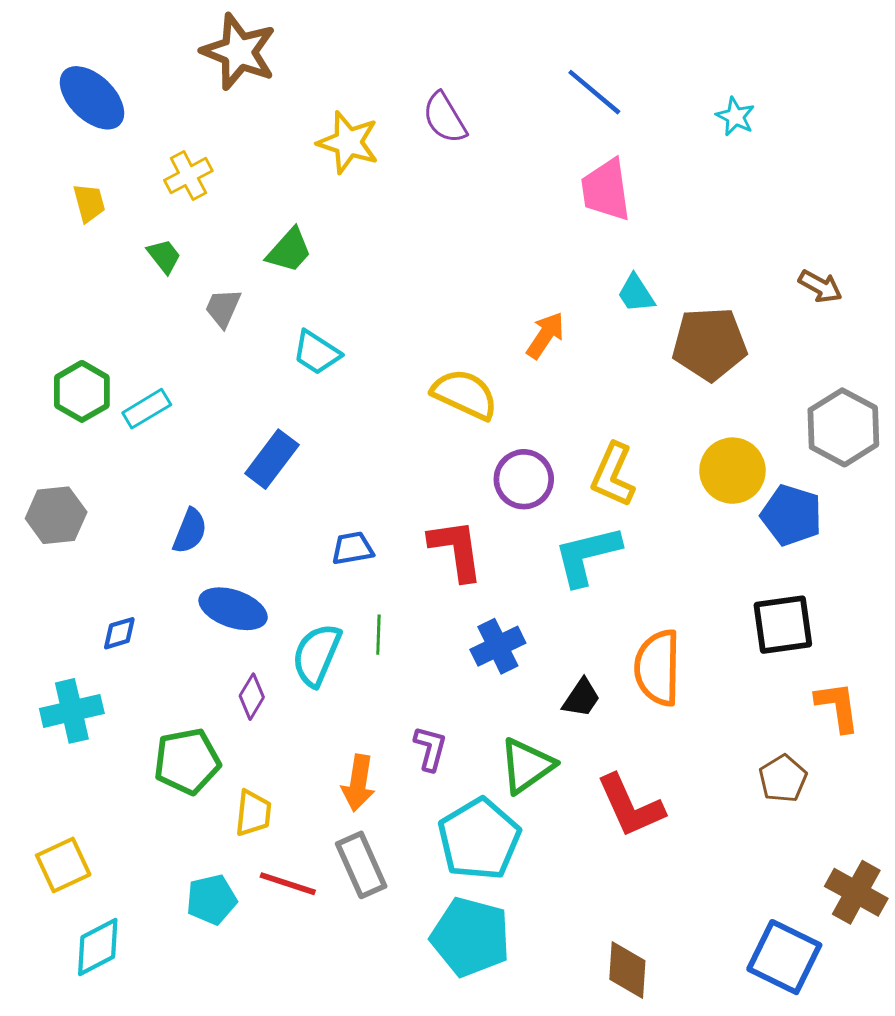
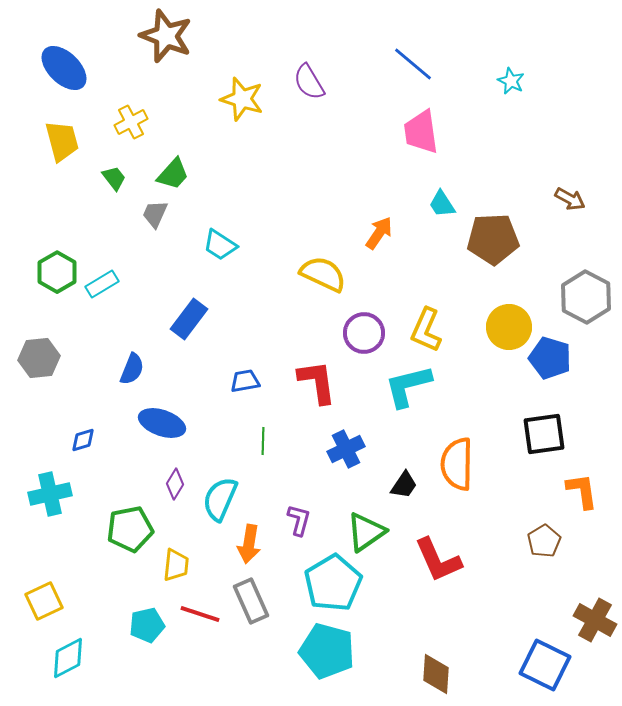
yellow trapezoid: (89, 203) -> (62, 141), size x1.5
green trapezoid: (289, 250) -> (173, 174), moved
cyan semicircle: (317, 655) -> (220, 499), moved

